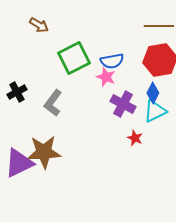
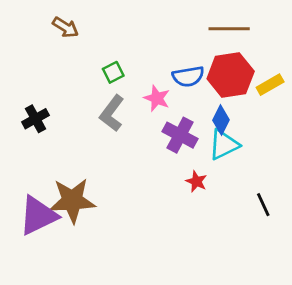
green square: (74, 58) -> (113, 72), size x0.5
blue semicircle: (112, 61) -> (188, 76), moved
gray L-shape: (53, 103) -> (112, 113), moved

